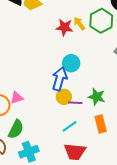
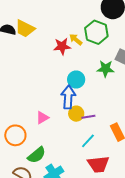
green star: (97, 97) -> (106, 69), moved
pink triangle: (17, 98) -> (42, 118), moved
green semicircle: (16, 129) -> (37, 155), turned 36

